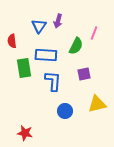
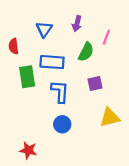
purple arrow: (58, 21) -> (77, 24), moved
blue circle: (65, 111) -> (62, 124), moved

